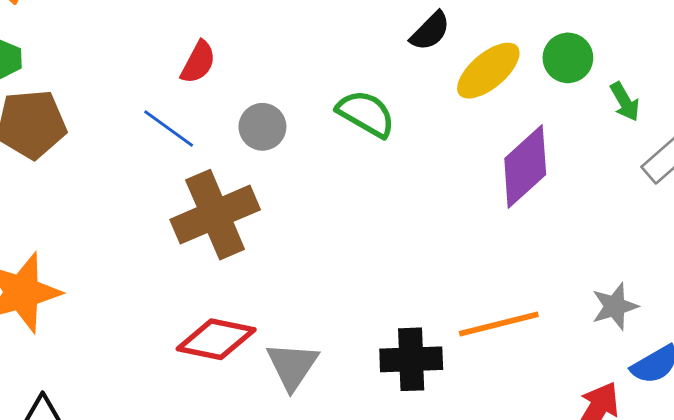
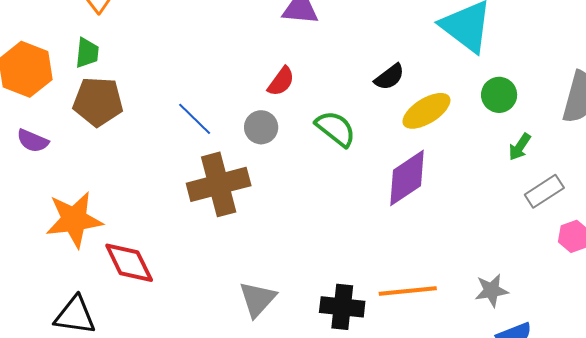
green circle: (568, 58) -> (499, 95), moved
red semicircle: (198, 62) -> (281, 81), moved
green arrow: (625, 102) -> (520, 147), turned 56
purple diamond: (525, 167) -> (407, 178), moved
red diamond: (216, 339) -> (129, 263), moved, turned 44

